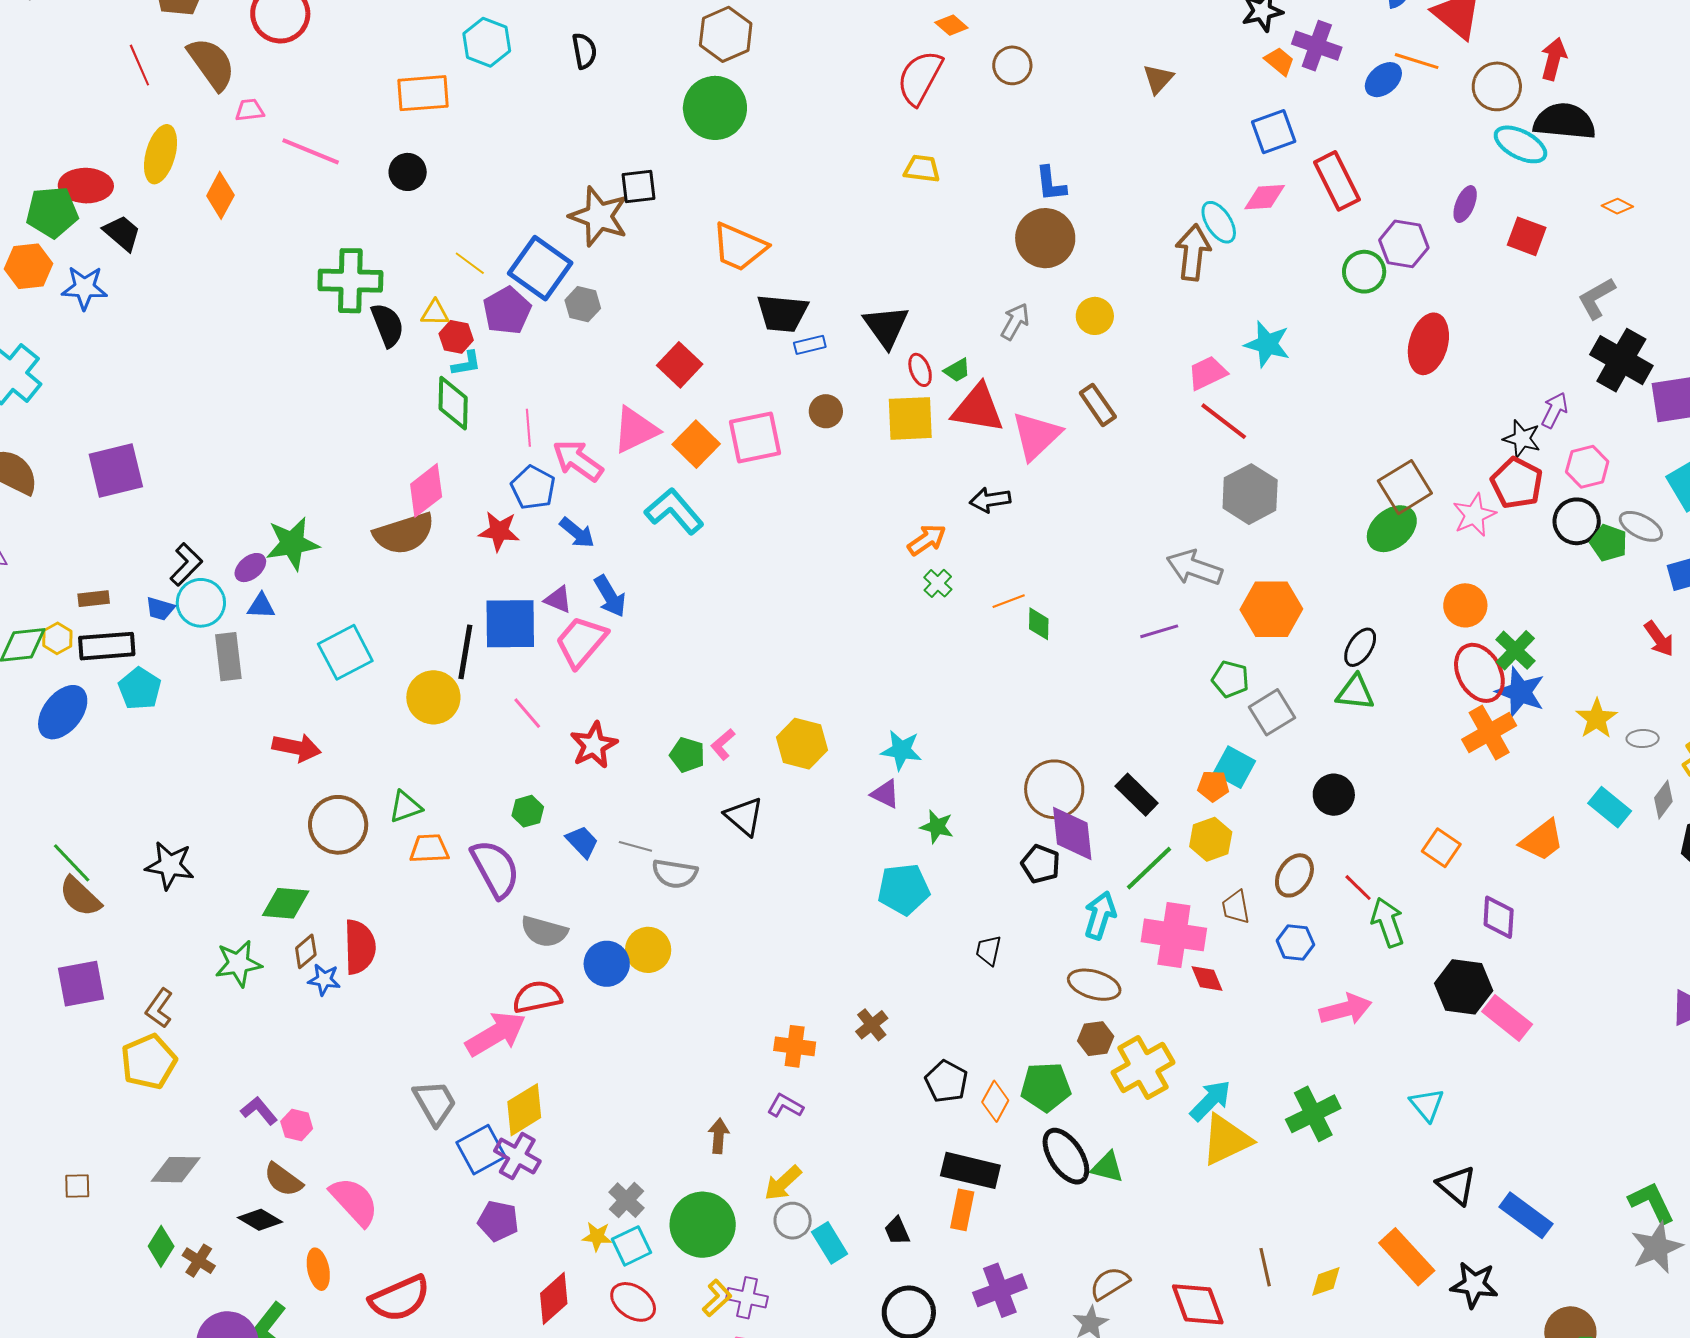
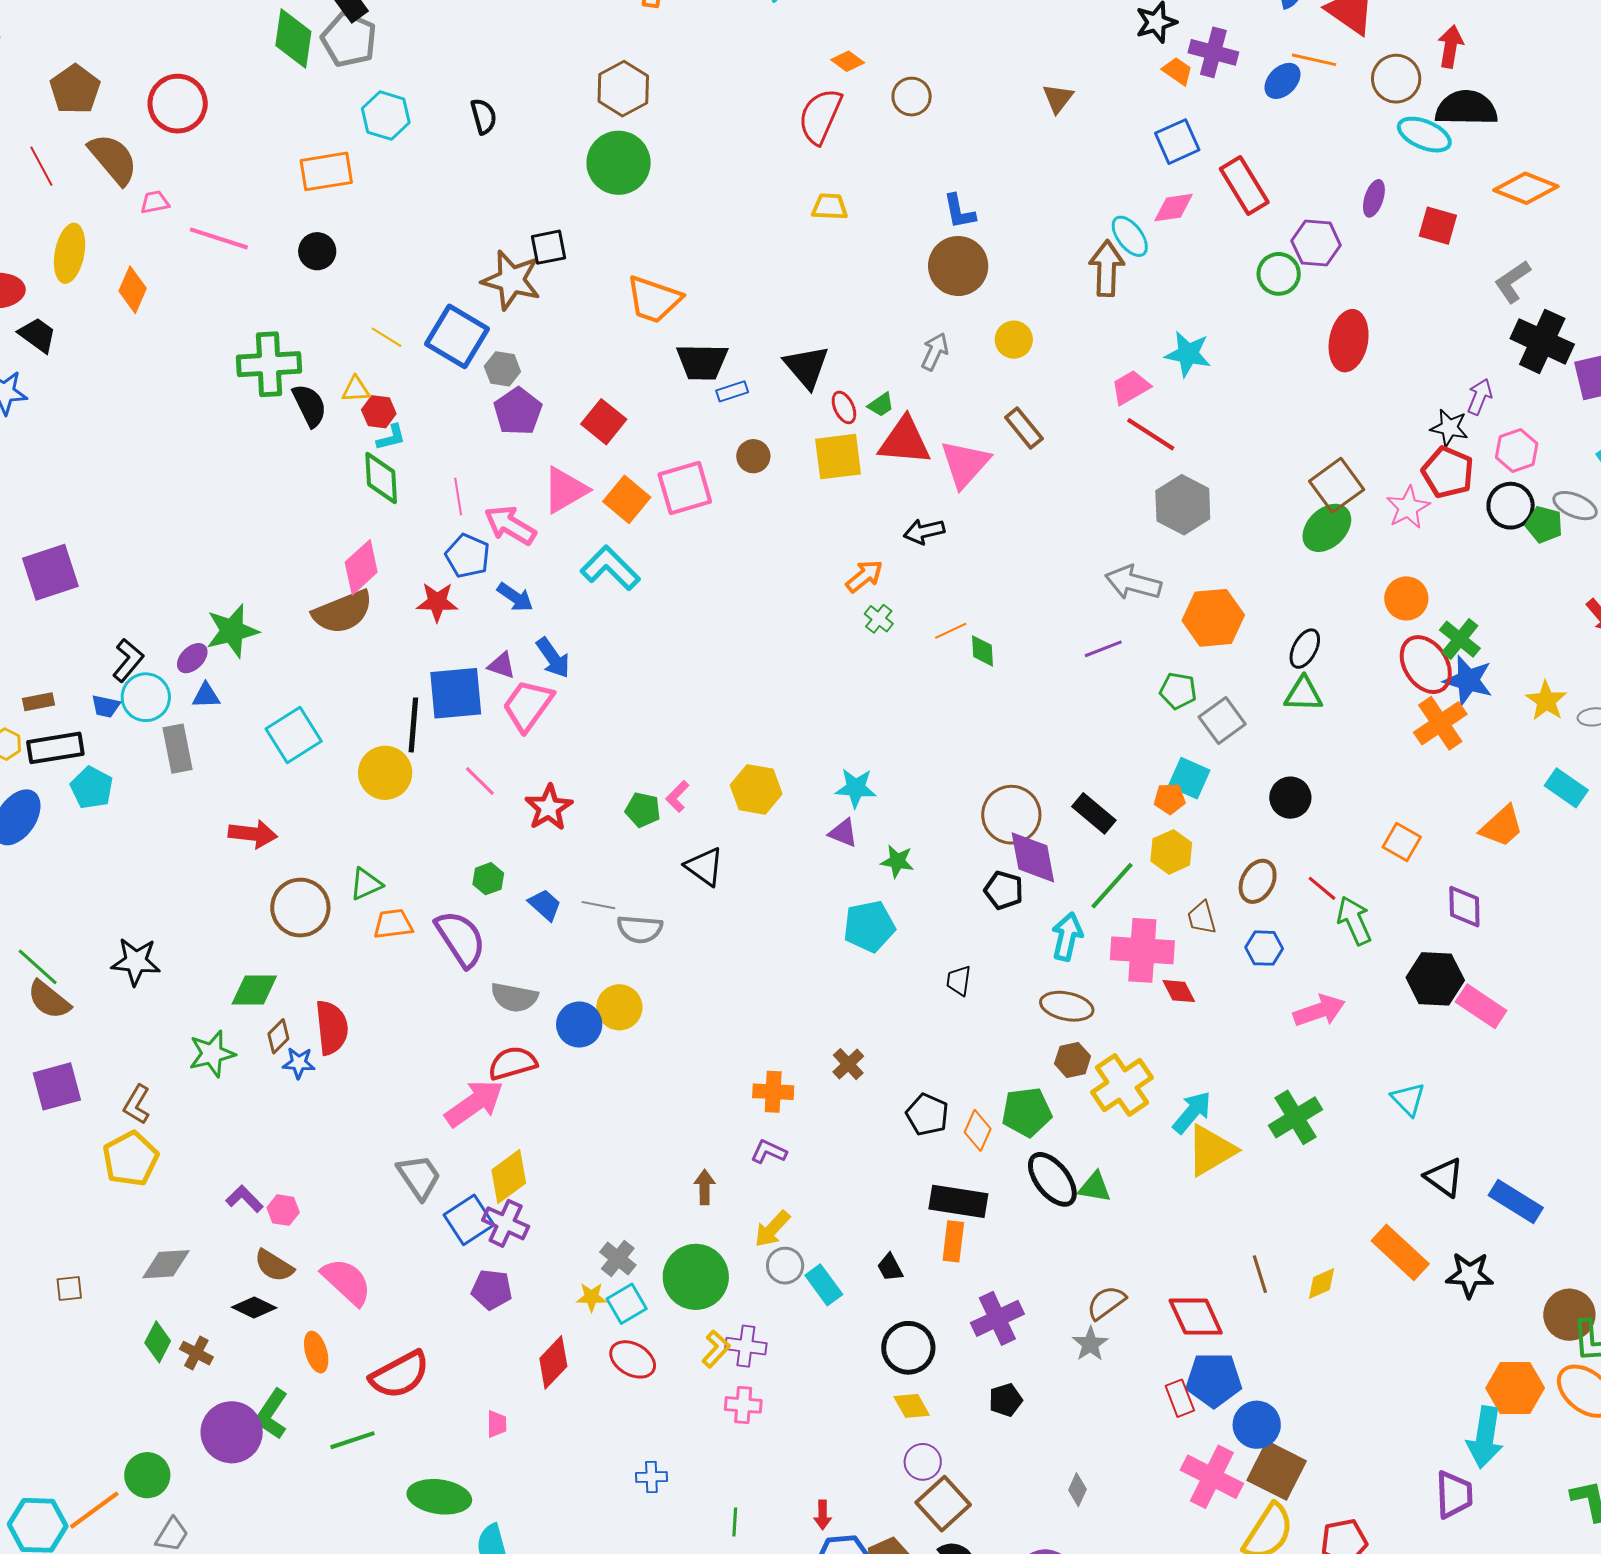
orange diamond: (1617, 206) -> (1526, 188), size x2.0
purple pentagon: (507, 311) -> (518, 411), moved

